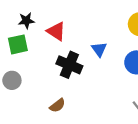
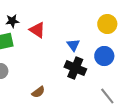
black cross: (69, 65) -> (75, 68), moved

